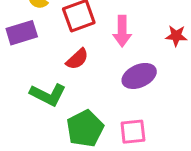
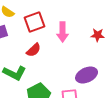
purple ellipse: (139, 76) -> (87, 75), moved

